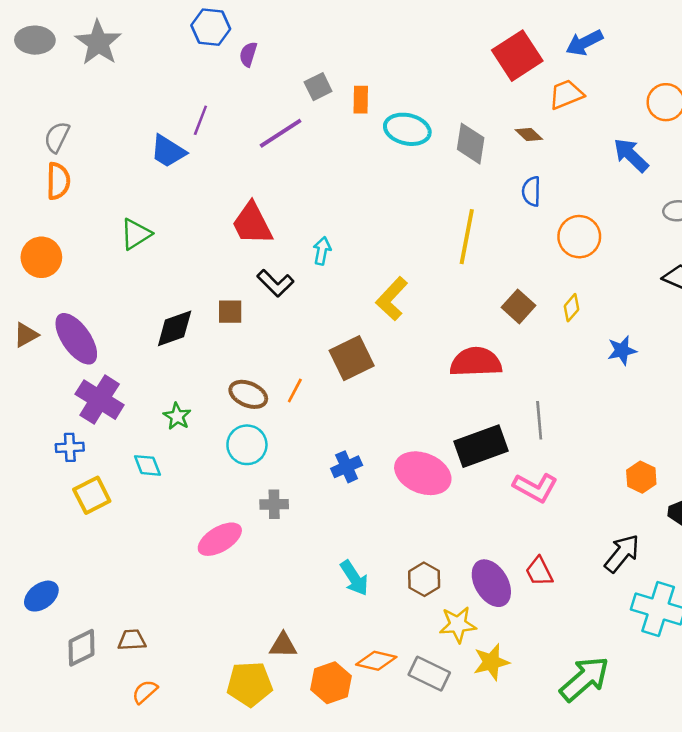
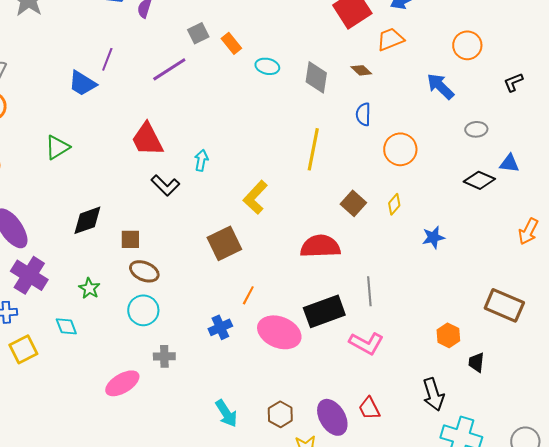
orange rectangle: (361, 100) -> (231, 43), turned -40
cyan ellipse: (407, 129) -> (267, 66), size x0.7
brown square: (230, 312) -> (130, 239), moved
orange line: (295, 390) -> (248, 295), moved
black arrow: (622, 553) -> (433, 394), turned 124

